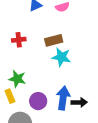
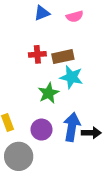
red cross: (19, 40) -> (37, 54), moved
green star: (17, 79) -> (49, 93), moved, turned 30

